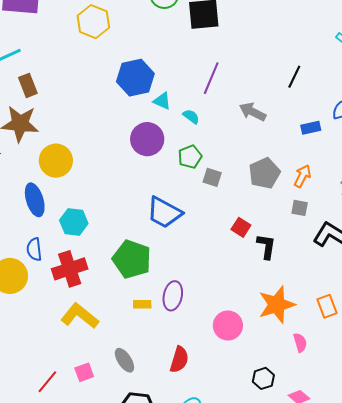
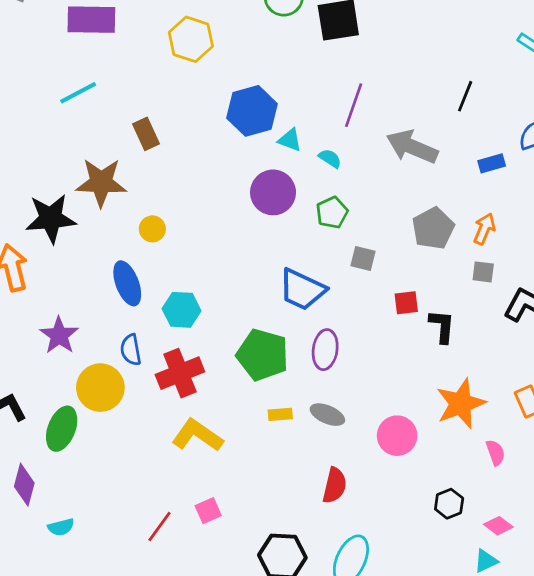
brown rectangle: (28, 85) -> (146, 134), moved
gray arrow: (253, 112) -> (412, 147), size x1.4
yellow circle: (56, 161) -> (152, 229), size x0.6
gray square: (212, 177) -> (363, 258), moved
red square: (241, 227) -> (406, 303), turned -36
purple ellipse: (173, 296) -> (325, 350), moved
gray ellipse: (124, 360) -> (327, 415), moved, turned -30

